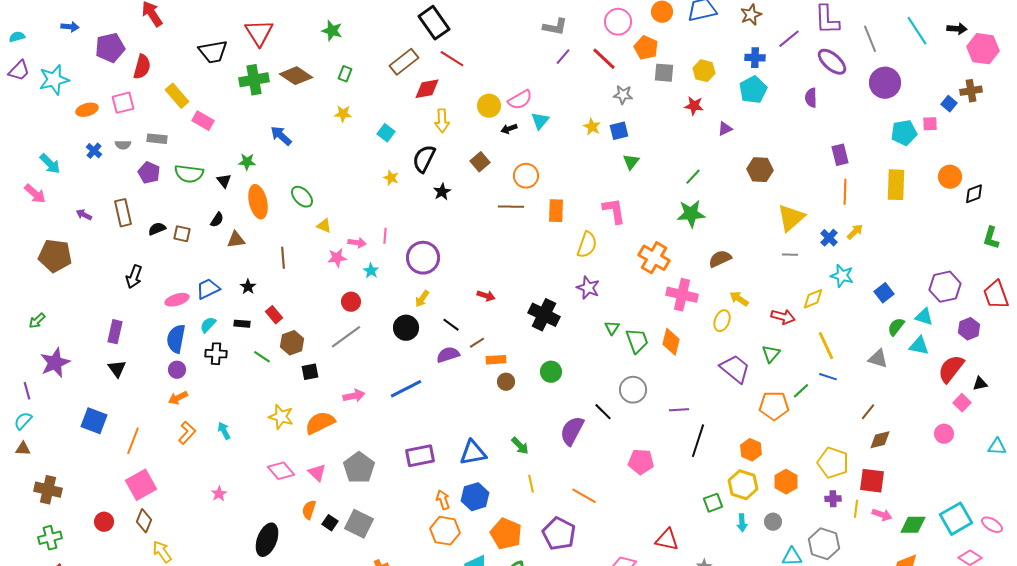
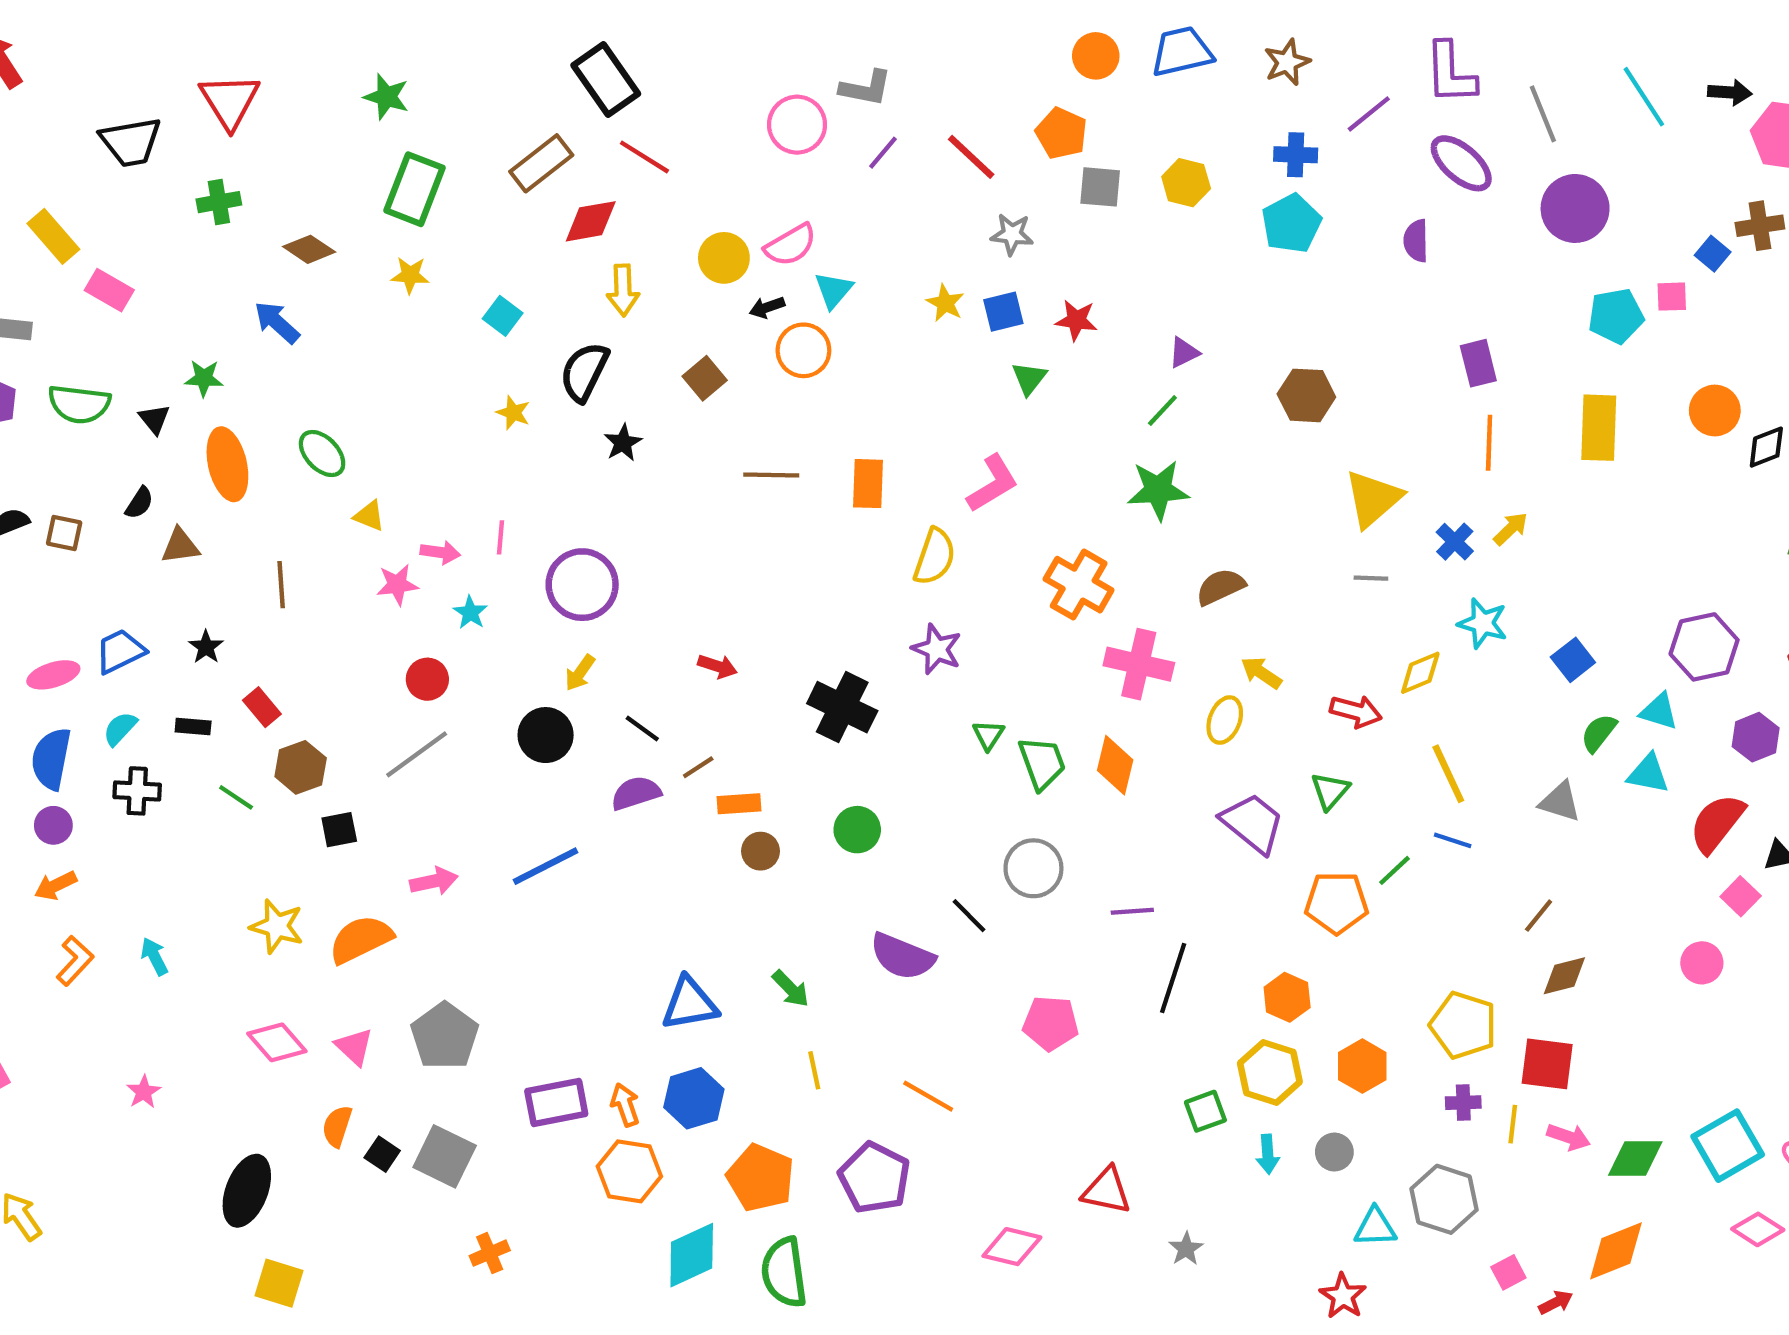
pink circle: (618, 22) -> (797, 125), moved
green rectangle: (345, 74) -> (414, 189), size x2.0
brown diamond: (296, 76) -> (309, 249), moved, size x0.7
green cross: (254, 80) -> (219, 202), size x0.7
red star: (694, 106) -> (1076, 320), moved
purple triangle: (725, 129) -> (1184, 352), moved
orange circle: (526, 176) -> (803, 350), moved
pink L-shape: (614, 211) -> (993, 484), turned 68
purple semicircle: (572, 431) -> (902, 956), turned -96
purple rectangle: (420, 456) -> (556, 1103), moved

